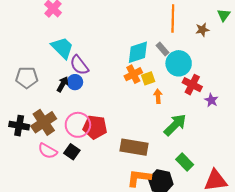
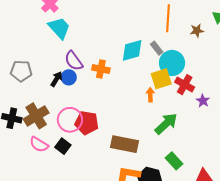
cyan trapezoid: (62, 48) -> (59, 28), moved
orange cross: (133, 74) -> (101, 69), moved, turned 36
yellow square: (148, 78) -> (161, 79), moved, size x1.5

